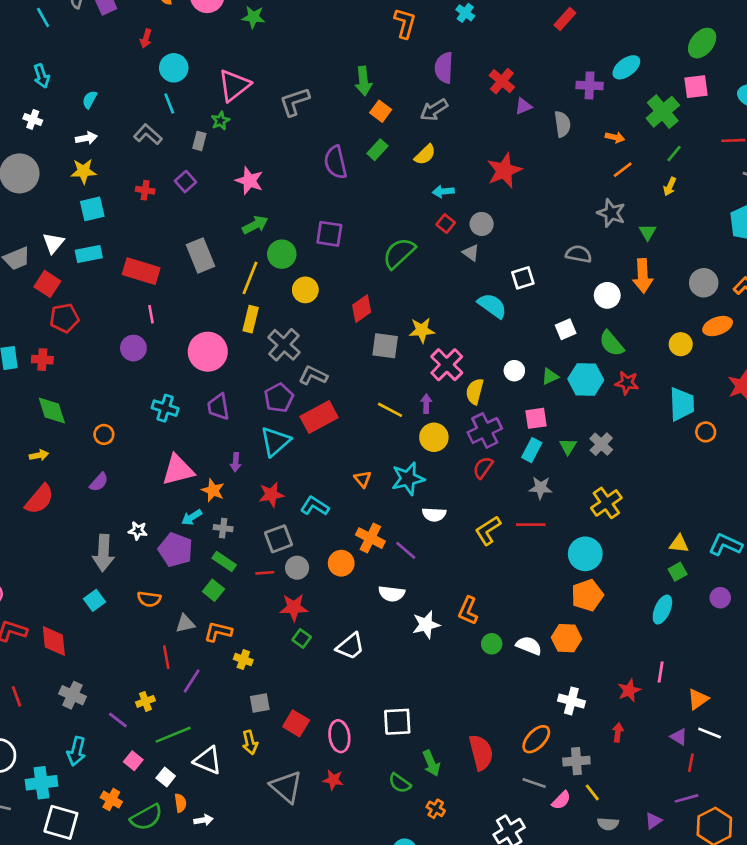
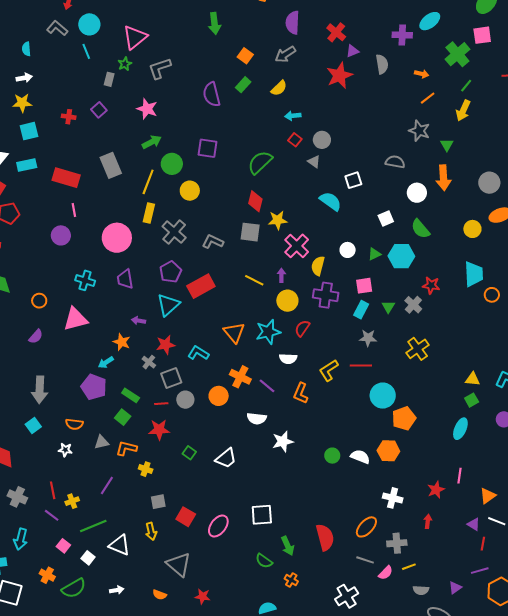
green arrow: (363, 81) -> (214, 23), moved
cyan semicircle: (90, 100) -> (26, 49), turned -32
gray L-shape: (295, 102) -> (160, 68), moved
gray L-shape: (148, 134) -> (57, 28), moved
red star: (504, 170) -> (340, 76), moved
yellow arrow: (670, 187) -> (463, 111), size x1.5
red diamond: (362, 309) -> (255, 201), moved, turned -40
gray L-shape: (313, 375) -> (213, 242), moved
red star: (627, 383) -> (431, 285), moved
purple cross: (485, 430) -> (326, 295), turned 35
purple arrow: (236, 462) -> (139, 321), turned 96
red semicircle: (483, 468) -> (302, 328), moved
pink triangle: (178, 470) -> (76, 319), moved
orange triangle: (363, 479) -> (234, 332), size x1.6
gray cross: (223, 528) -> (149, 362), moved, turned 32
white star: (138, 531) -> (65, 450), moved
cyan circle: (585, 554) -> (383, 396), moved
red star: (294, 607) -> (159, 430), moved
orange L-shape: (468, 611) -> (301, 393), moved
red line: (166, 657) -> (53, 490), moved
pink ellipse: (339, 736) -> (218, 526), turned 45
red star: (333, 780) -> (202, 596), moved
yellow line: (592, 792) -> (409, 567), turned -72
orange semicircle: (180, 803) -> (160, 595), moved, turned 120

